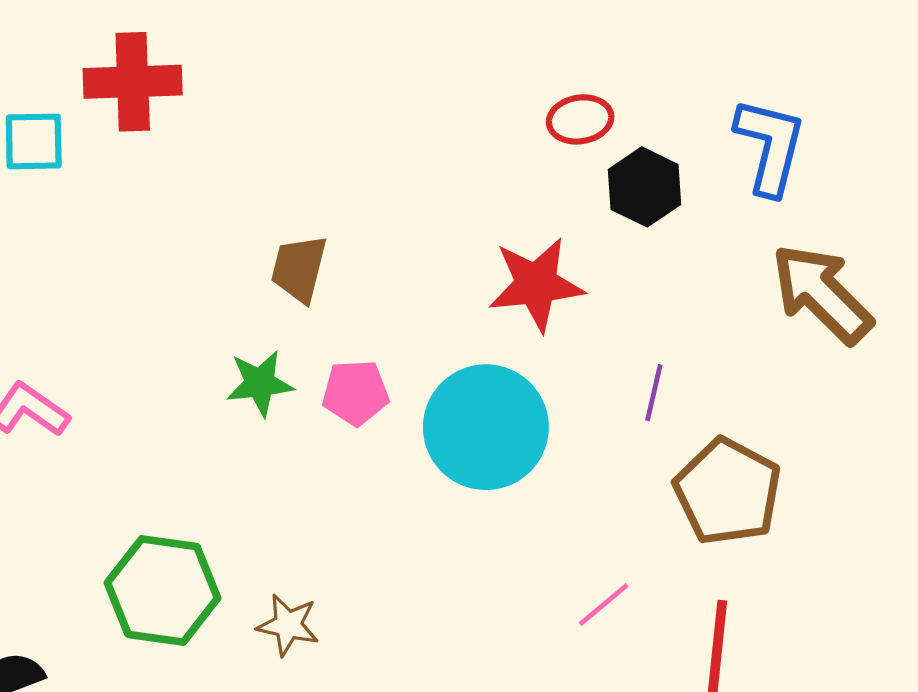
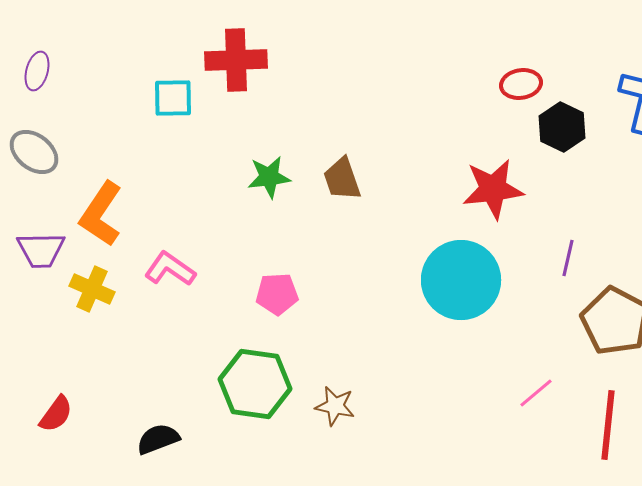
brown trapezoid: (299, 269) -> (342, 179), turned -33
green star: (260, 383) -> (269, 177), moved
pink pentagon: (356, 393) -> (277, 294), moved

